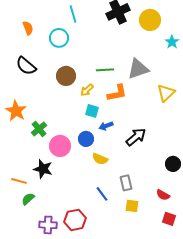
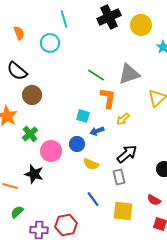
green line: (105, 70) -> (96, 75), turned 36
brown circle: (66, 76) -> (32, 95), moved
yellow arrow: (87, 90) -> (123, 119), moved
orange L-shape: (117, 93) -> (108, 98), turned -70
black arrow: (136, 137) -> (127, 154), moved
gray rectangle: (126, 183) -> (119, 177), moved
green semicircle: (28, 199) -> (17, 212), moved
yellow square: (132, 206) -> (123, 211), size x1.5

